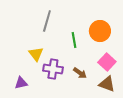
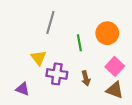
brown arrow: (80, 73) -> (86, 78), turned 40
purple triangle: (21, 83) -> (23, 89), turned 32

